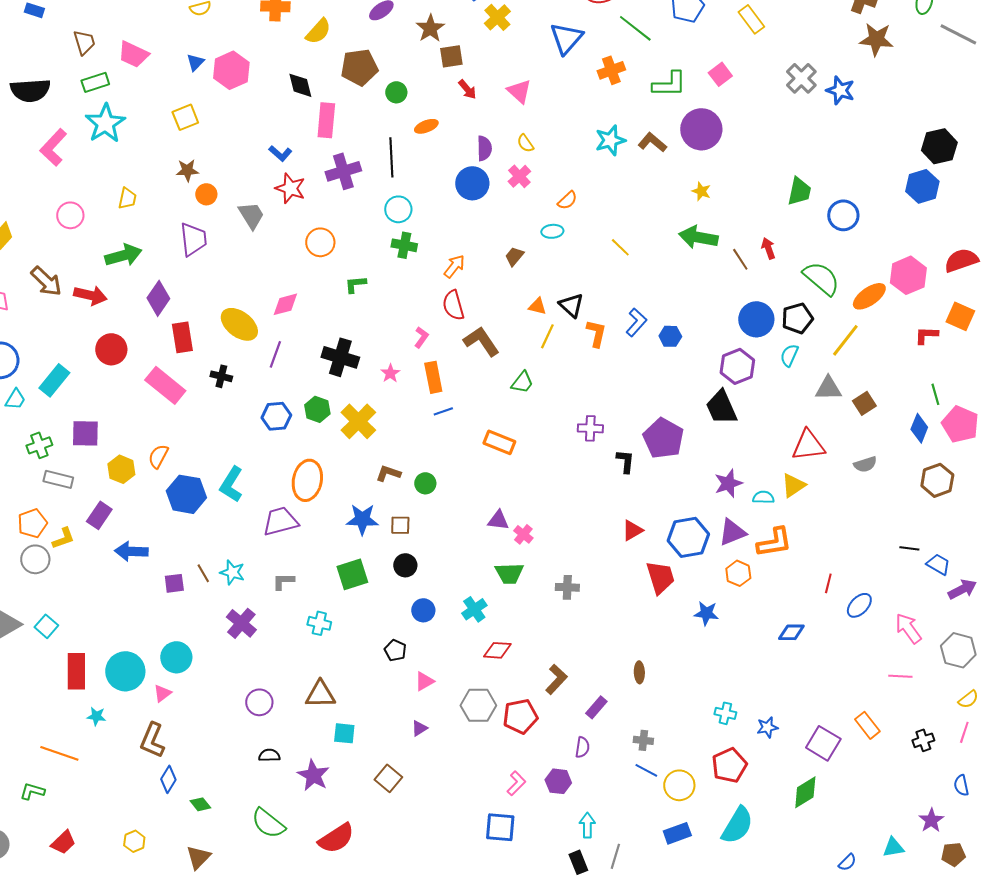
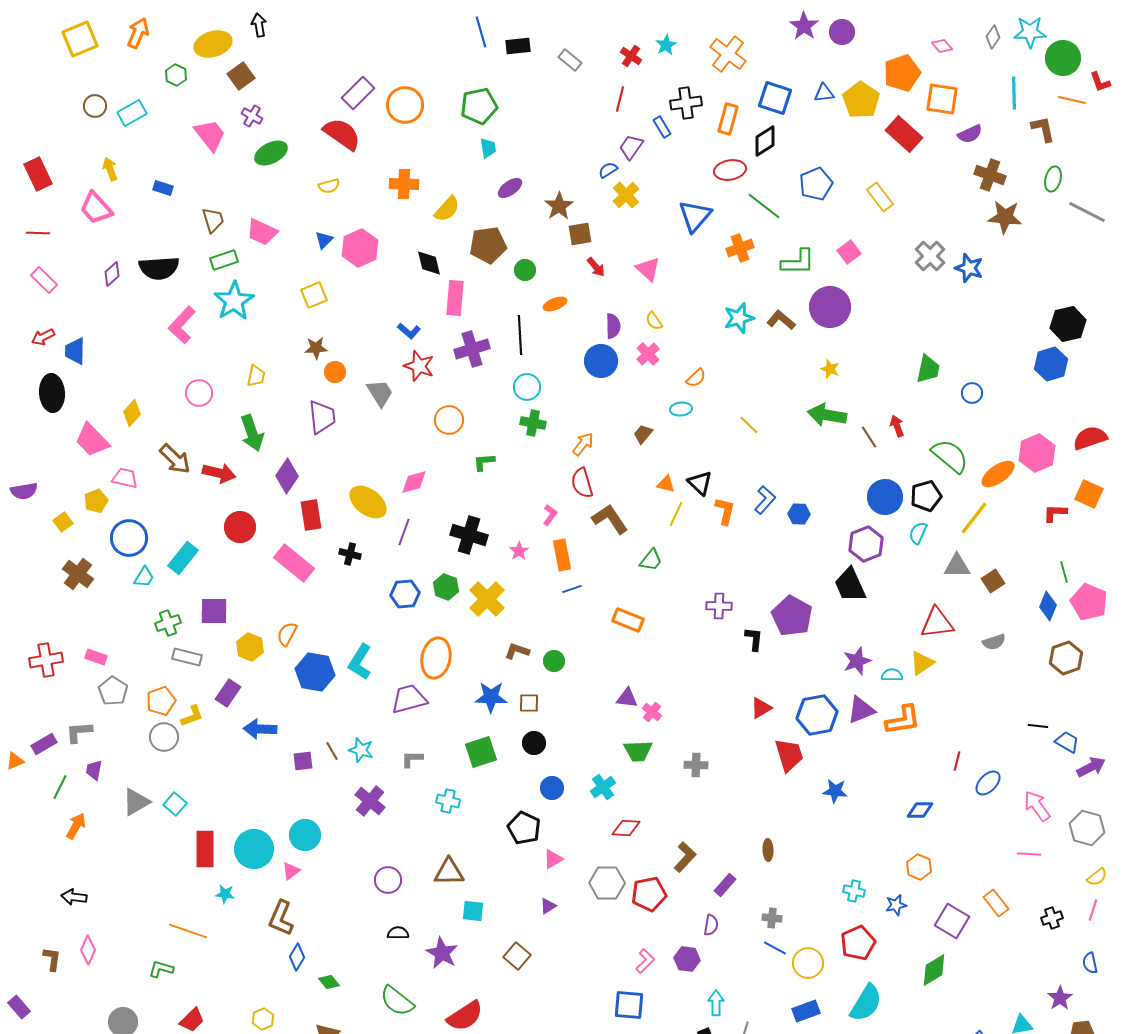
blue circle: (843, 215) -> (972, 393), size x0.7
green arrow: (123, 255) -> (252, 433), turned 87
orange hexagon: (738, 573) -> (919, 867), moved
black pentagon: (395, 650) -> (524, 828), size x1.5

